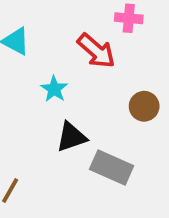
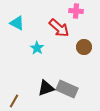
brown circle: (144, 106) -> (84, 47), moved
black triangle: (71, 137) -> (46, 88), moved

